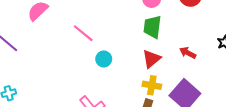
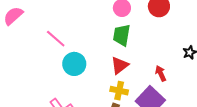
red arrow: (188, 53) -> (161, 73), moved, turned 35
cyan circle: (104, 59) -> (74, 64), size x1.5

